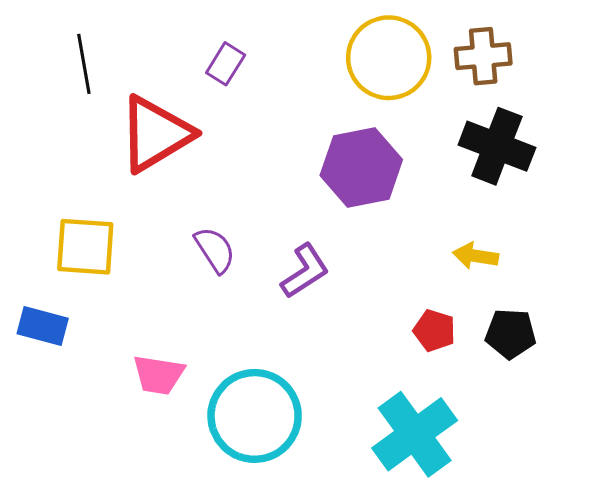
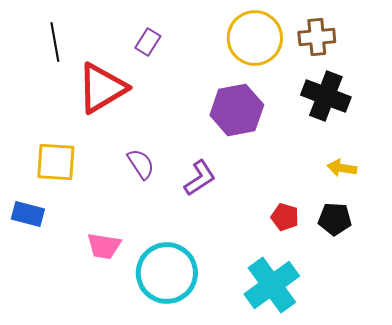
yellow arrow: (476, 256) -> (342, 168), moved

